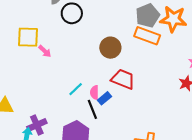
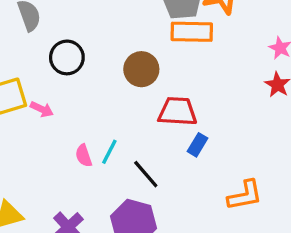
black circle: (72, 13) -> (67, 57), moved
pink semicircle: (94, 92) -> (84, 156), moved
blue rectangle: (105, 98) -> (197, 145), moved

